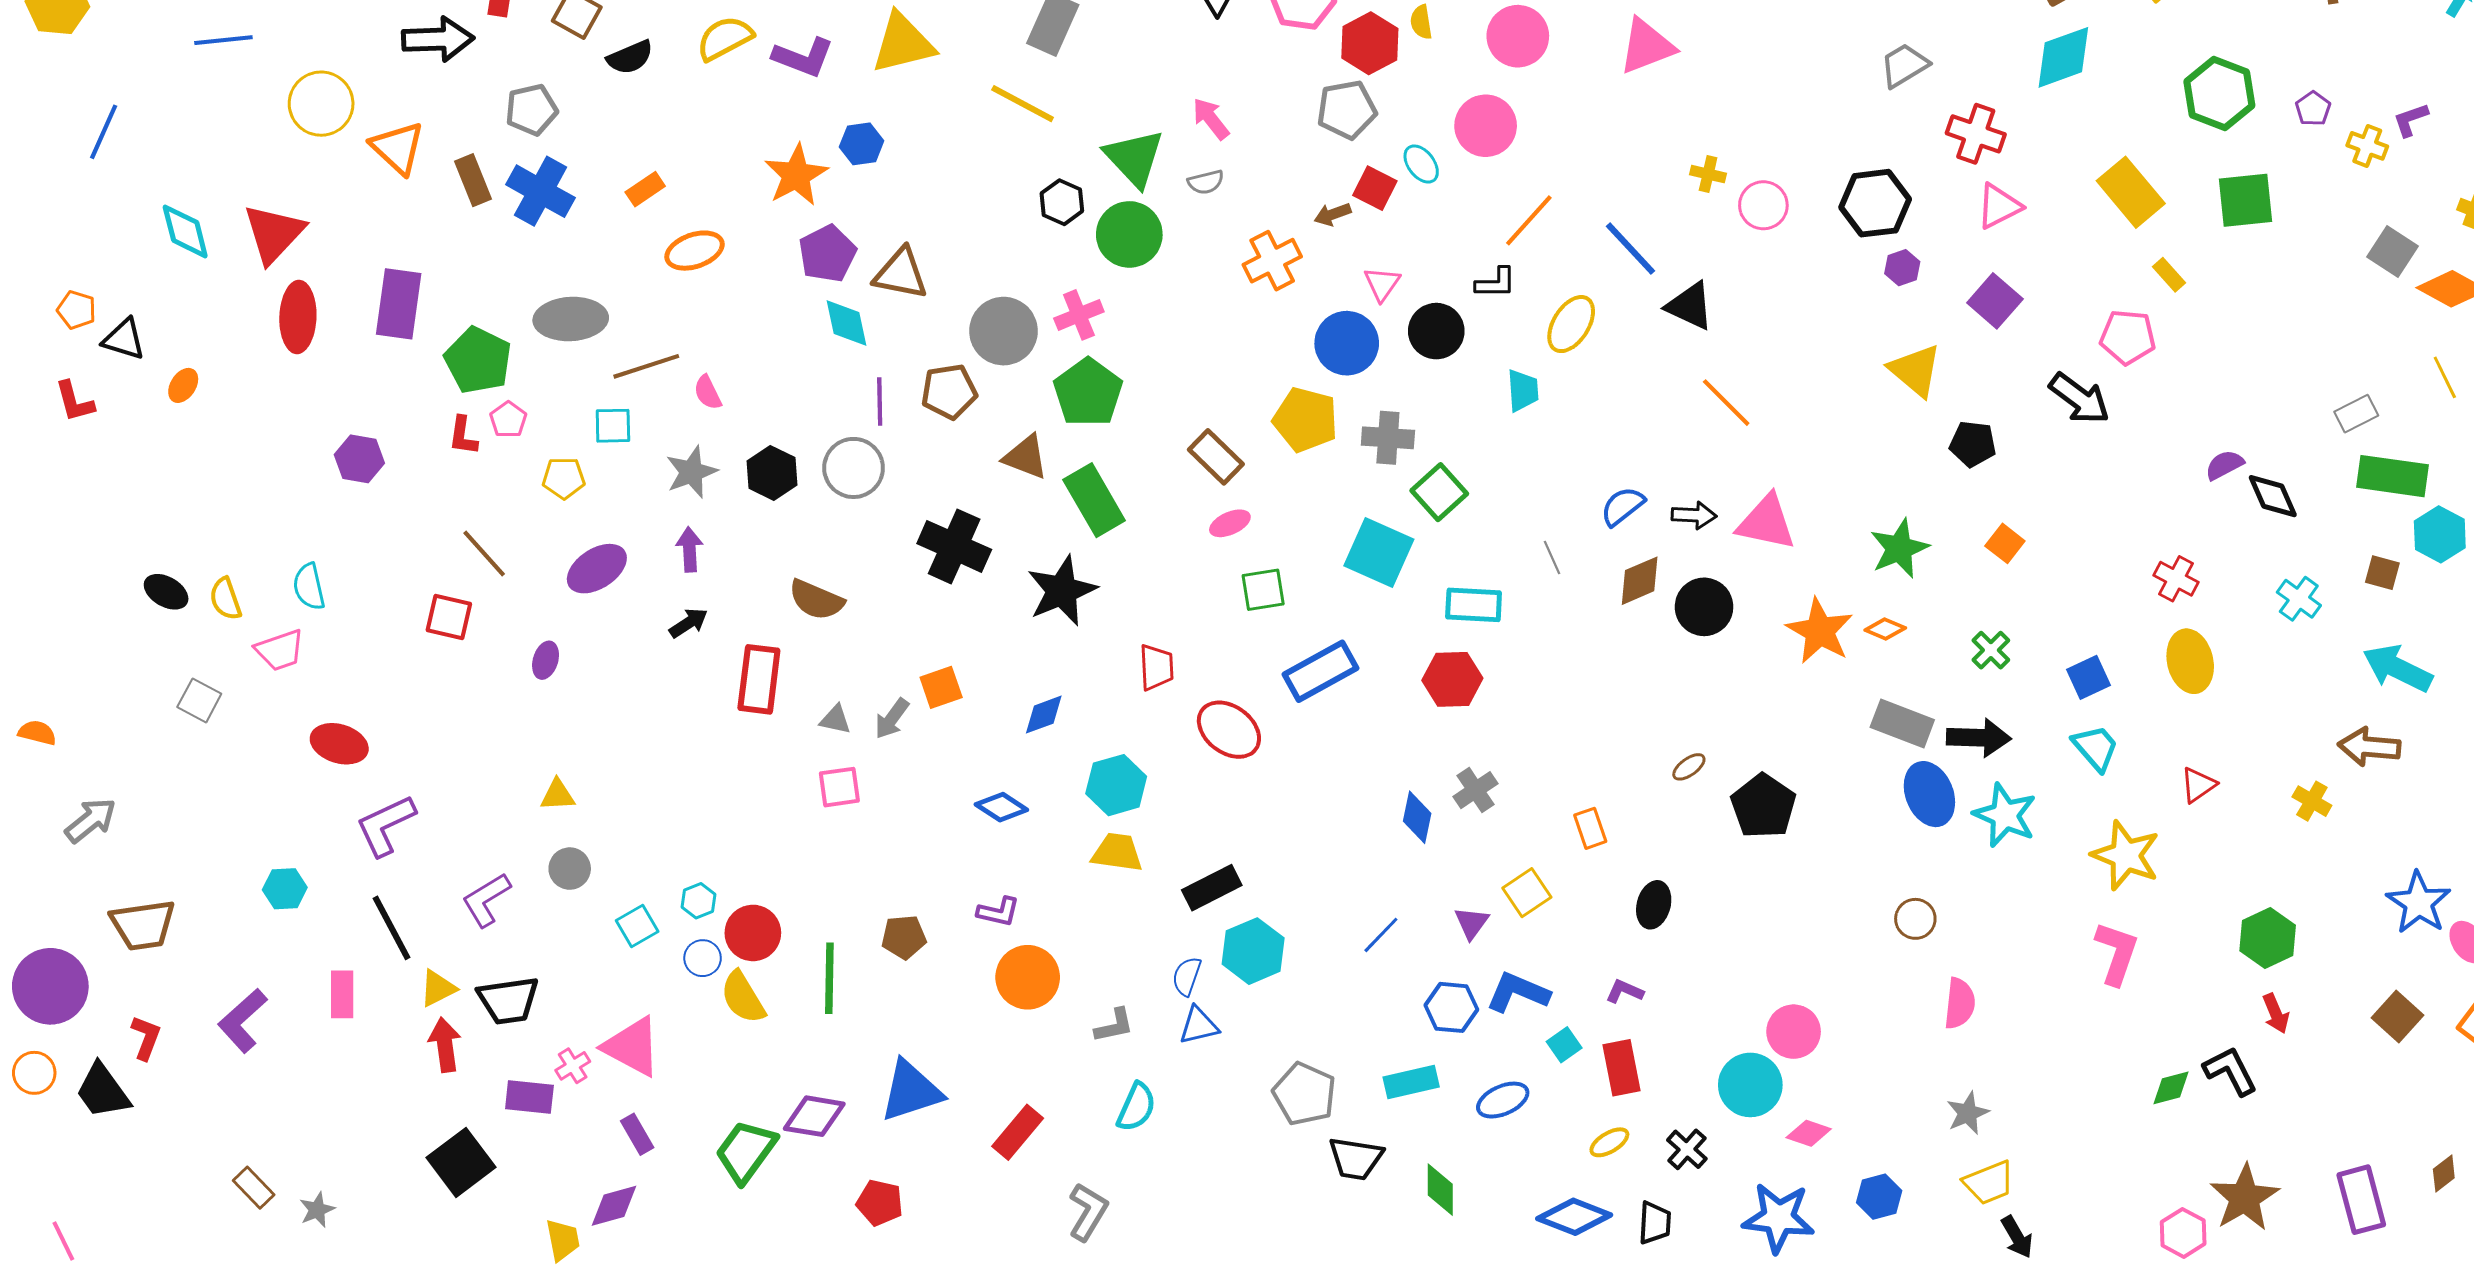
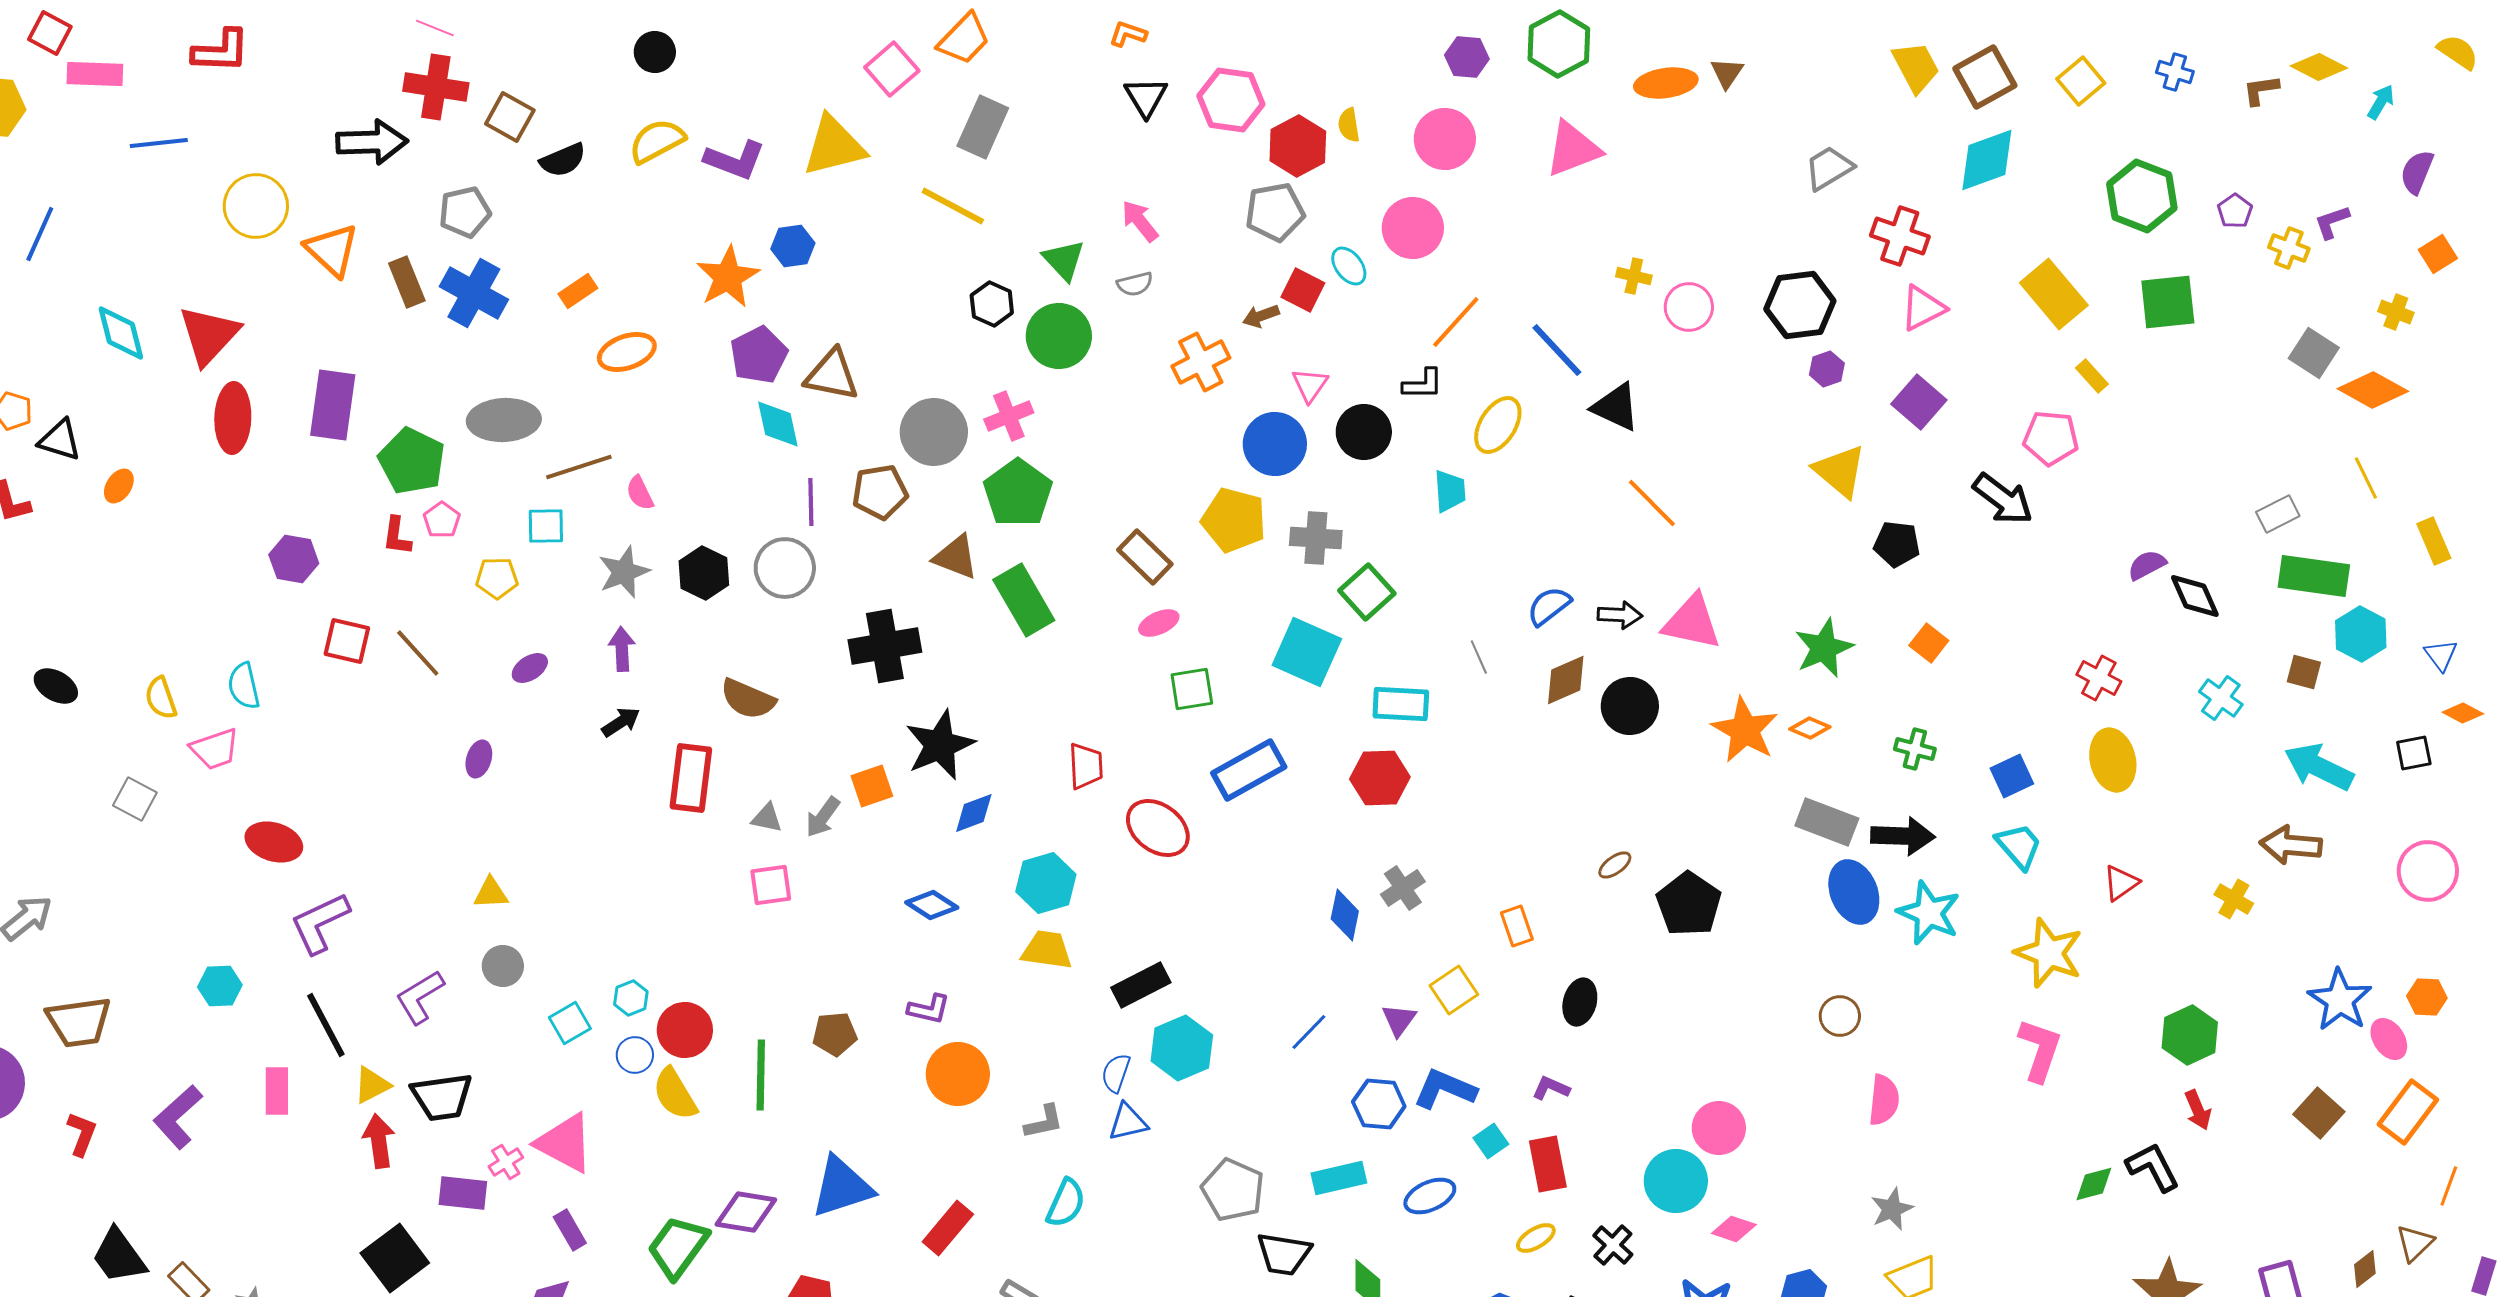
green triangle: (1134, 158) -> (1064, 260), size x0.7
black cross: (954, 546) -> (885, 646), turned -34
purple ellipse: (597, 569) -> (530, 668), size x0.6
black star: (1062, 591) -> (940, 745), moved
black ellipse: (166, 592) -> (56, 686), moved
red square: (449, 617) -> (347, 641), moved
green cross: (1991, 650) -> (1915, 749), turned -30
black trapezoid: (103, 1091) -> (119, 1256), moved

